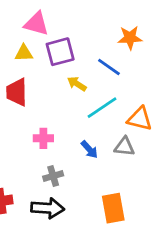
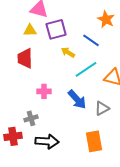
orange star: (130, 38) -> (106, 19), turned 30
gray triangle: (124, 147) -> (102, 108), moved, turned -35
blue arrow: (89, 149) -> (77, 99), size x1.5
gray cross: (53, 176) -> (31, 118), moved

